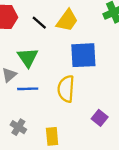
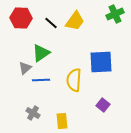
blue square: (83, 55) -> (101, 62), moved
green triangle: (28, 57) -> (41, 53), turned 30

